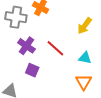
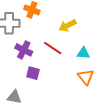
yellow arrow: (85, 26) -> (68, 26), moved, turned 36

